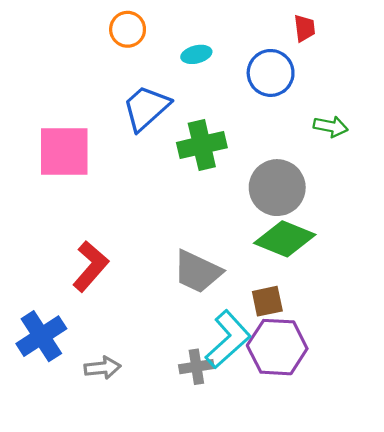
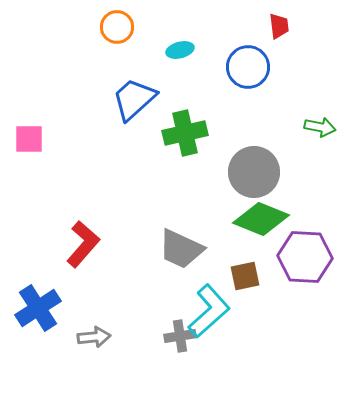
green arrow: (331, 126) -> (320, 127), moved
pink square: (64, 152) -> (29, 139), moved, size x0.6
purple hexagon: (277, 347) -> (305, 257), moved

